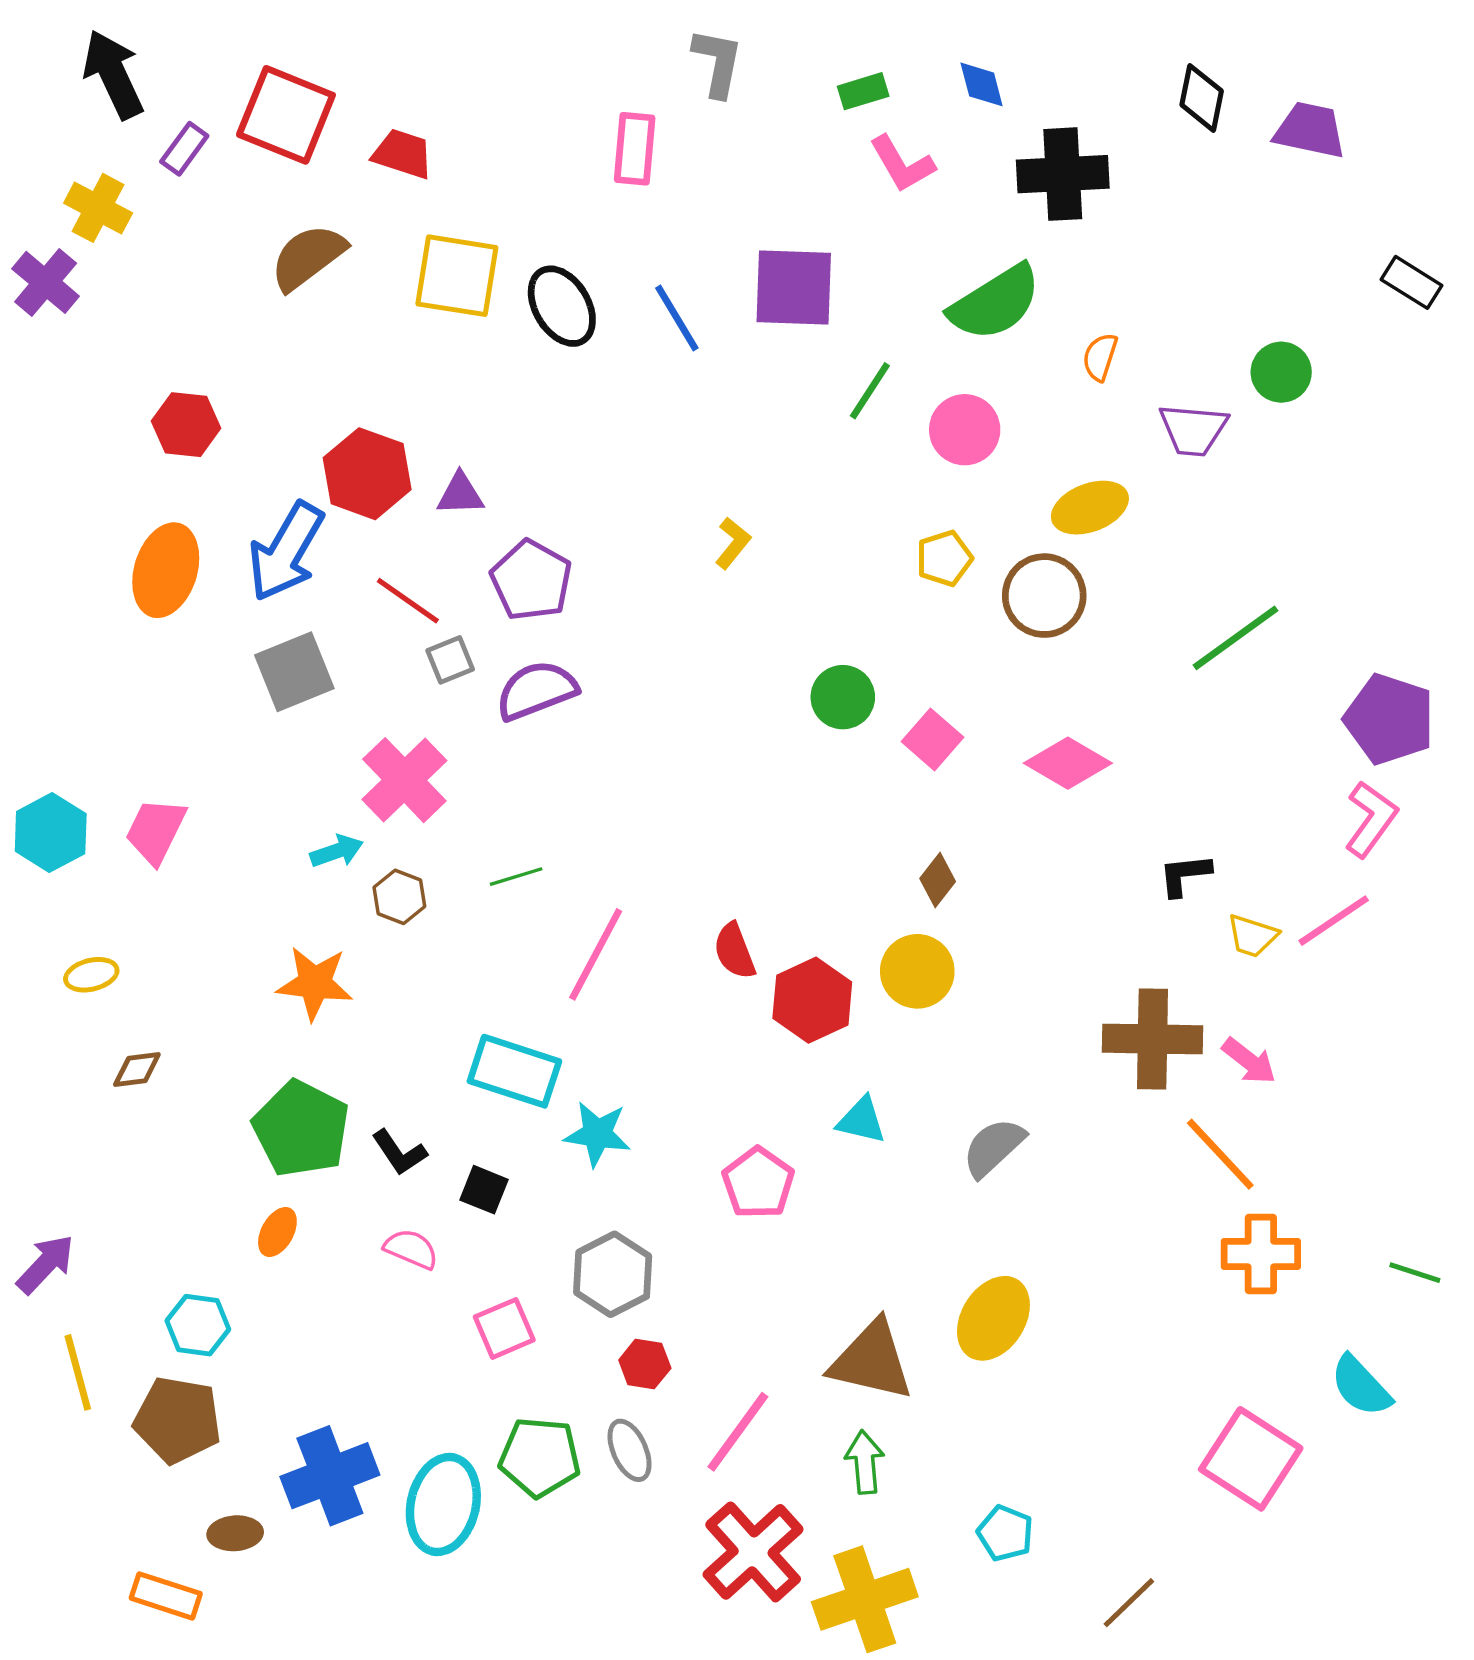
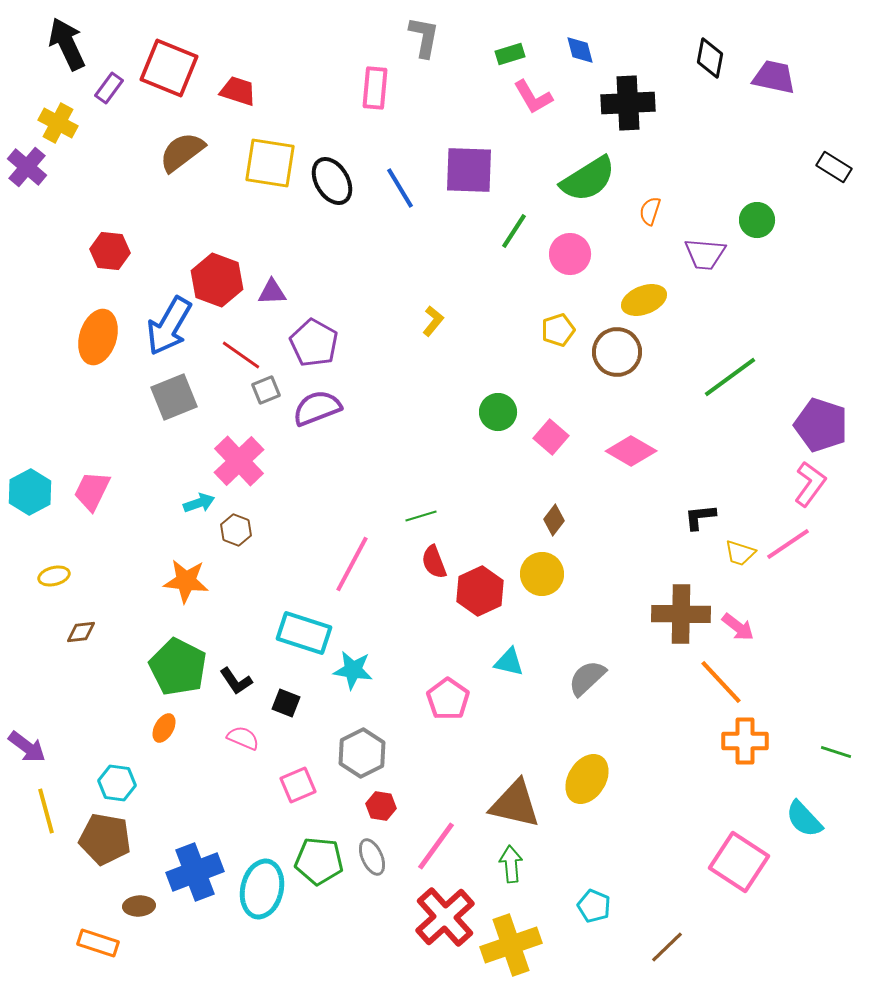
green line: (516, 877) -> (421, 516), moved
purple arrow: (46, 1264) -> (27, 747), turned 84

